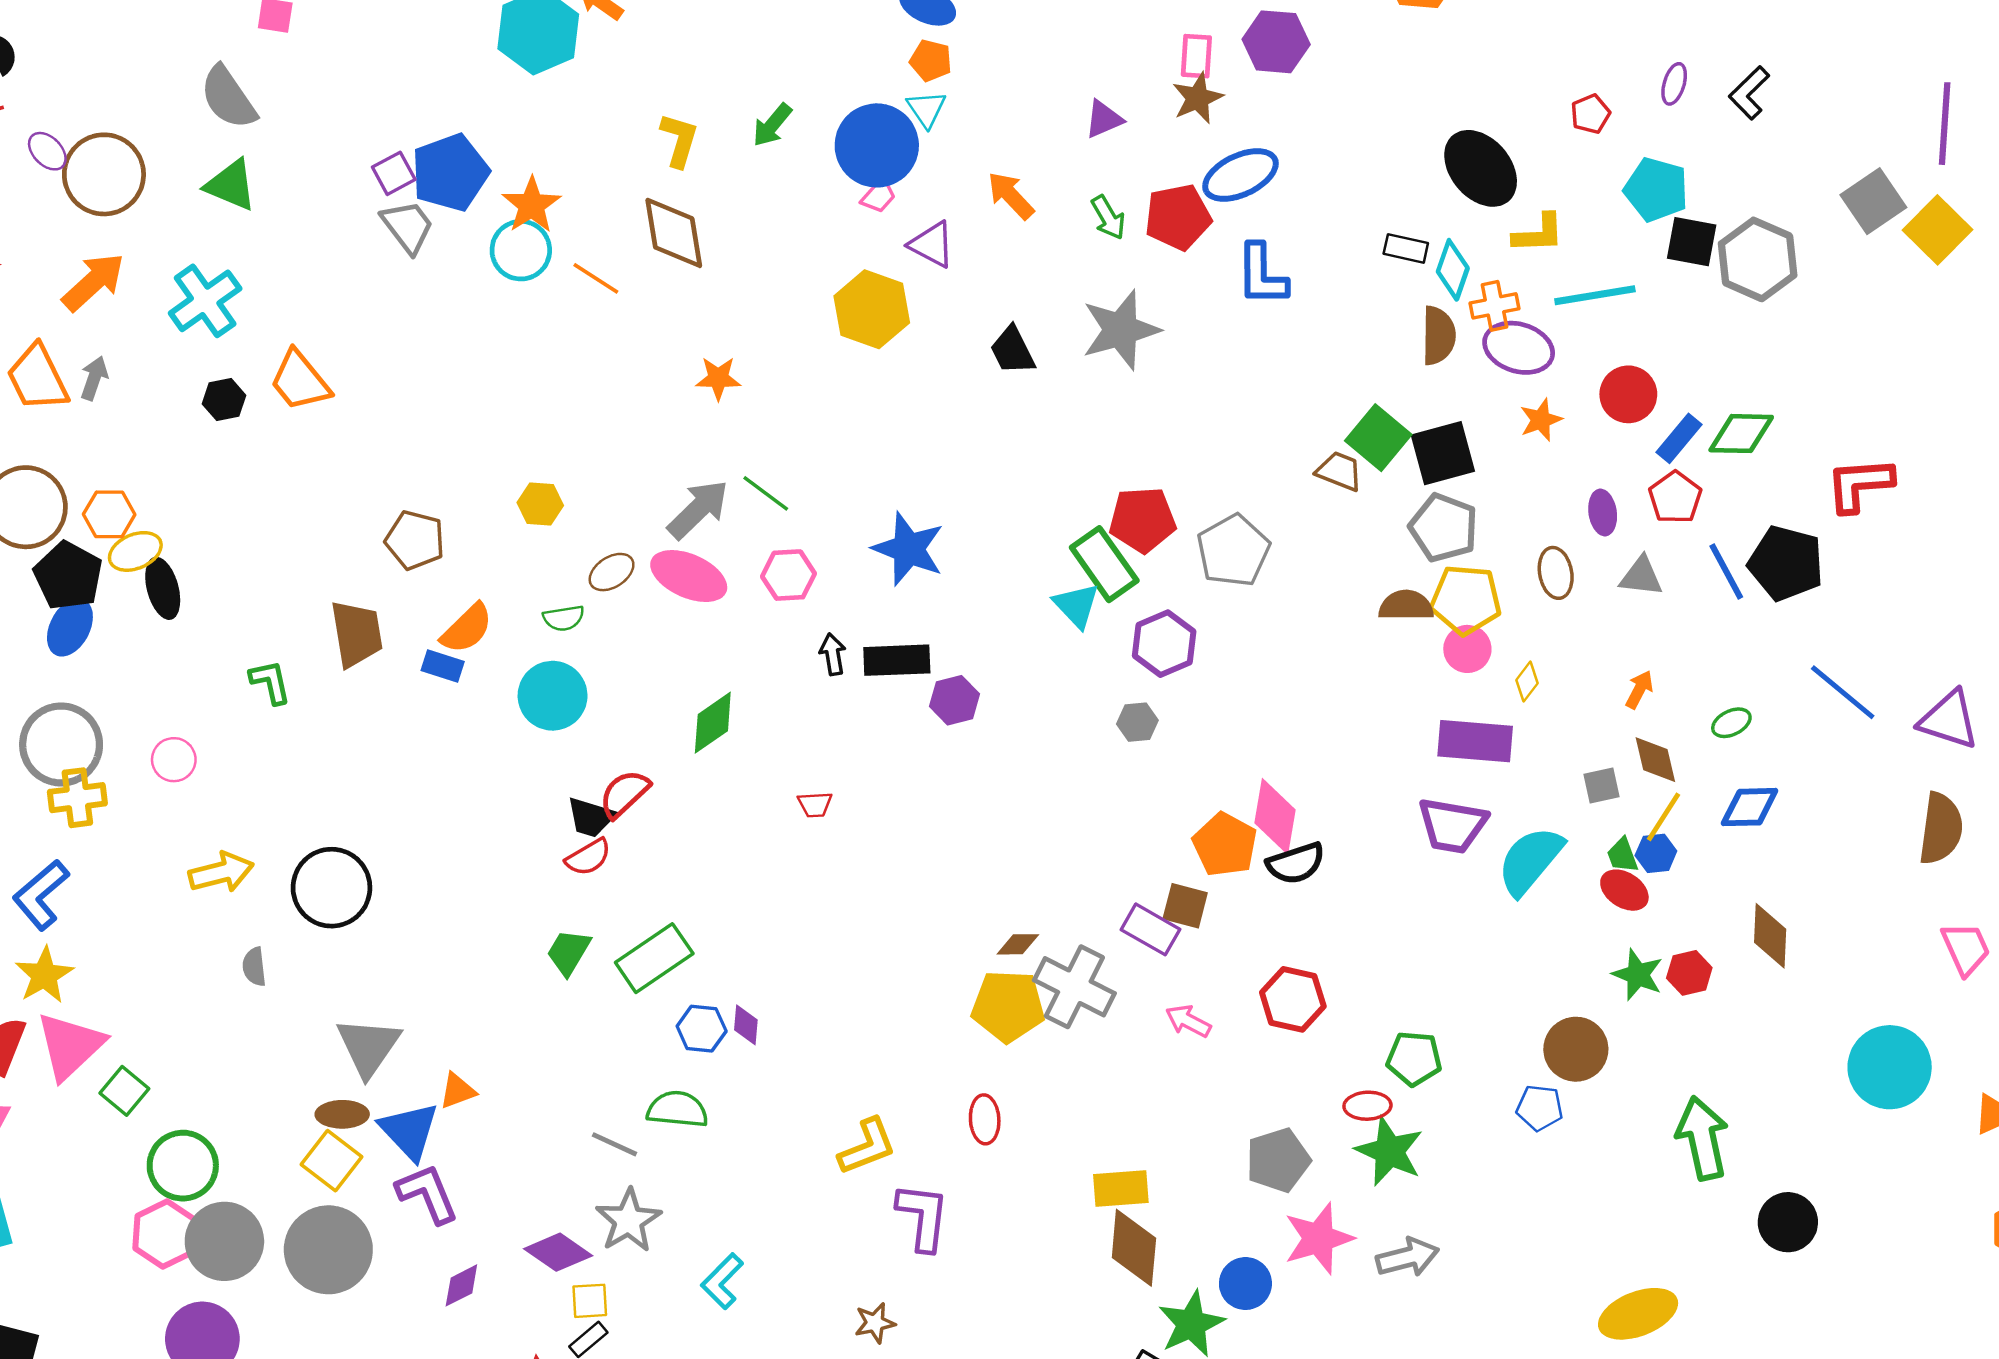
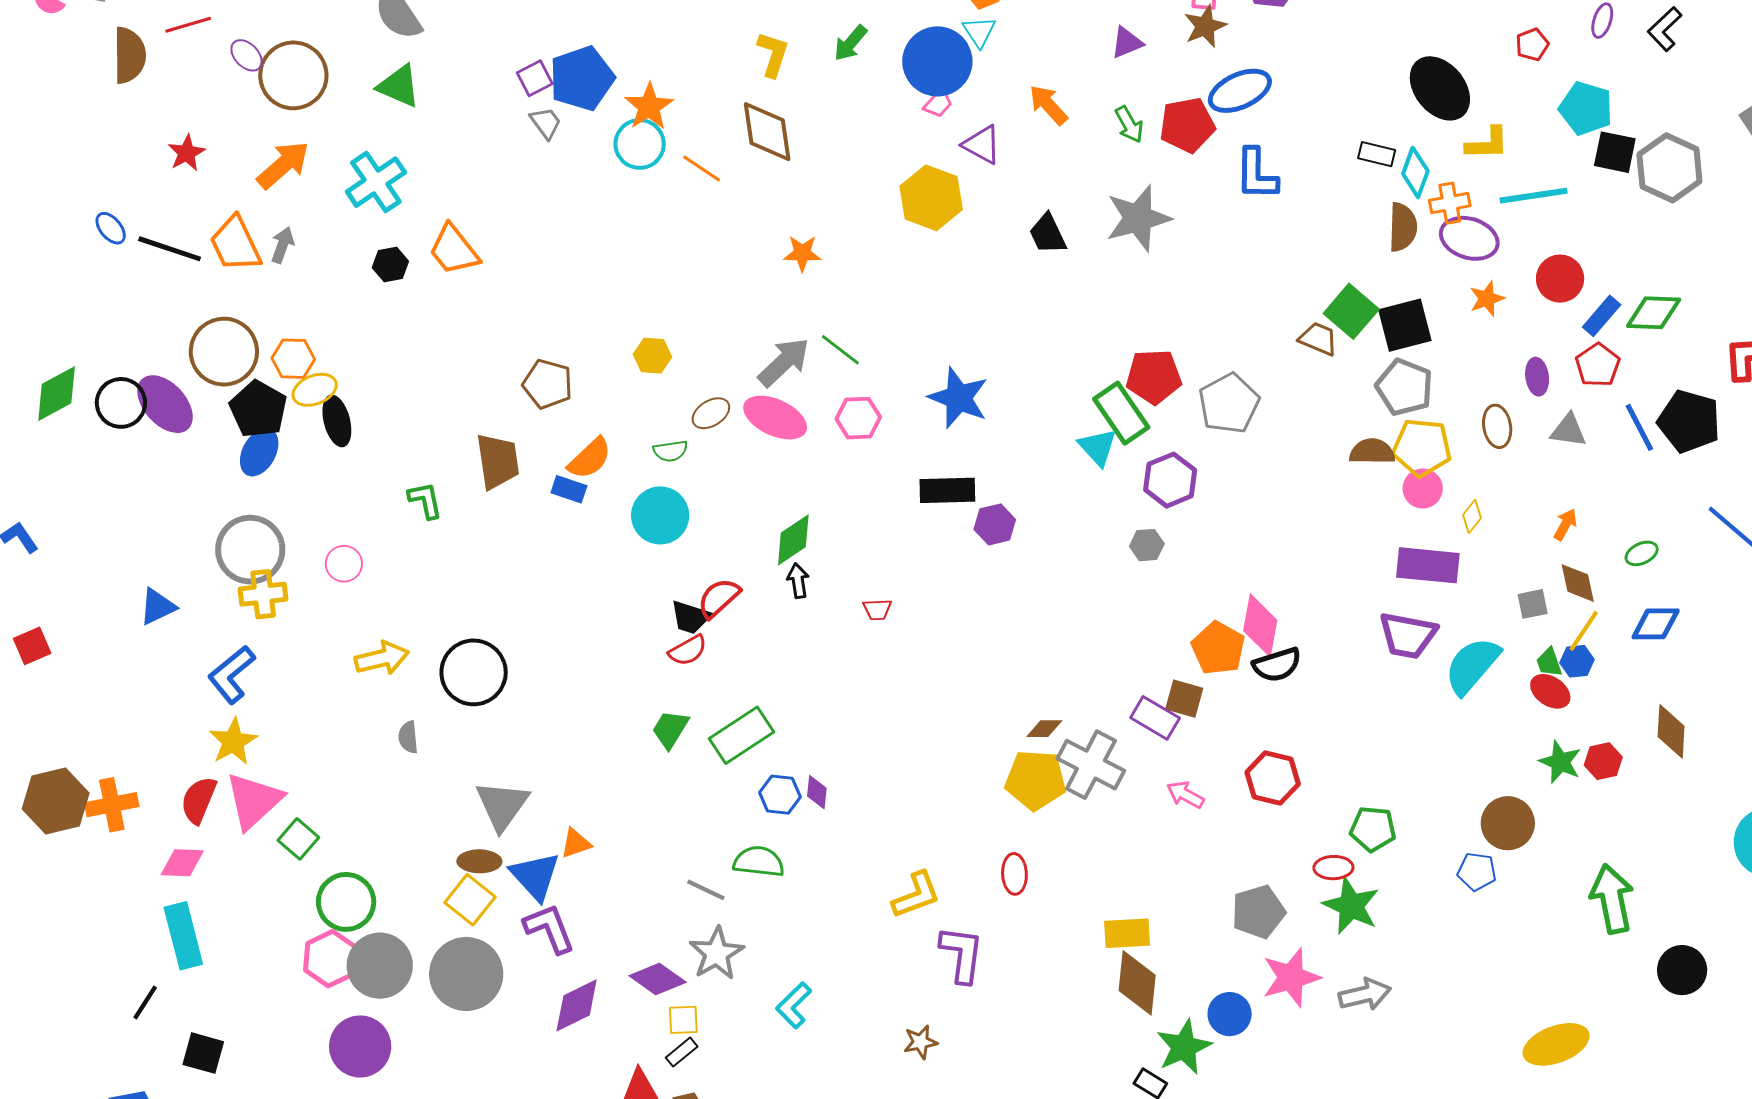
gray trapezoid: (408, 227) -> (546, 123), size x0.7
black arrow: (833, 654) -> (798, 581), moved
purple diamond: (461, 1285) -> (577, 1005), size x1.5

